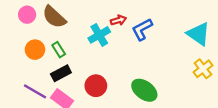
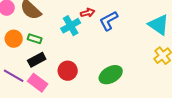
green rectangle: (59, 50) -> (35, 39), turned -40
green ellipse: (144, 90) -> (111, 75), turned -65

